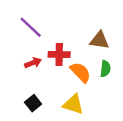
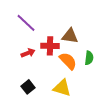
brown triangle: (99, 40) -> (70, 36), moved

